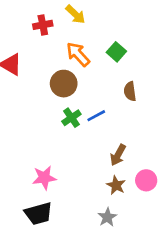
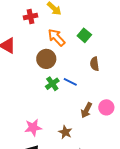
blue line: (96, 116) -> (70, 82), turned 56
pink circle: (146, 180) -> (106, 107), moved
brown star: (116, 185) -> (65, 132), moved

